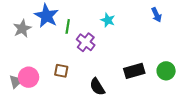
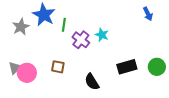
cyan star: (108, 20) -> (102, 35), moved
gray triangle: (16, 81) -> (15, 68), moved

